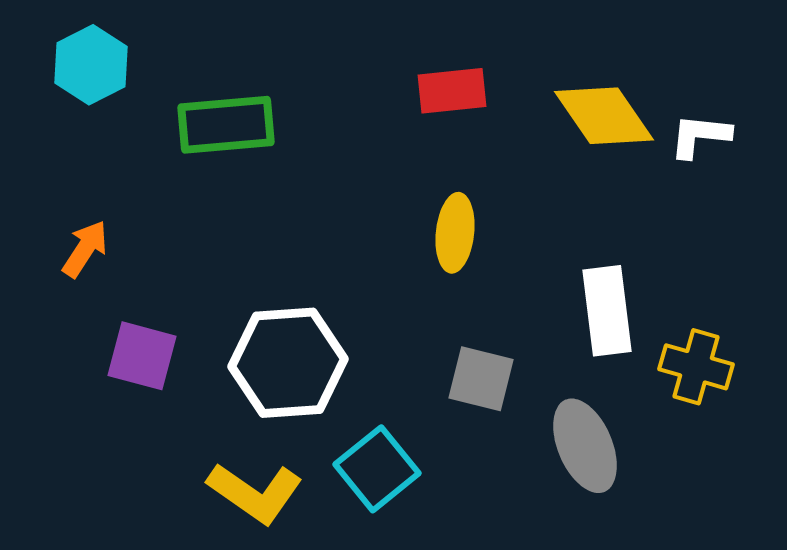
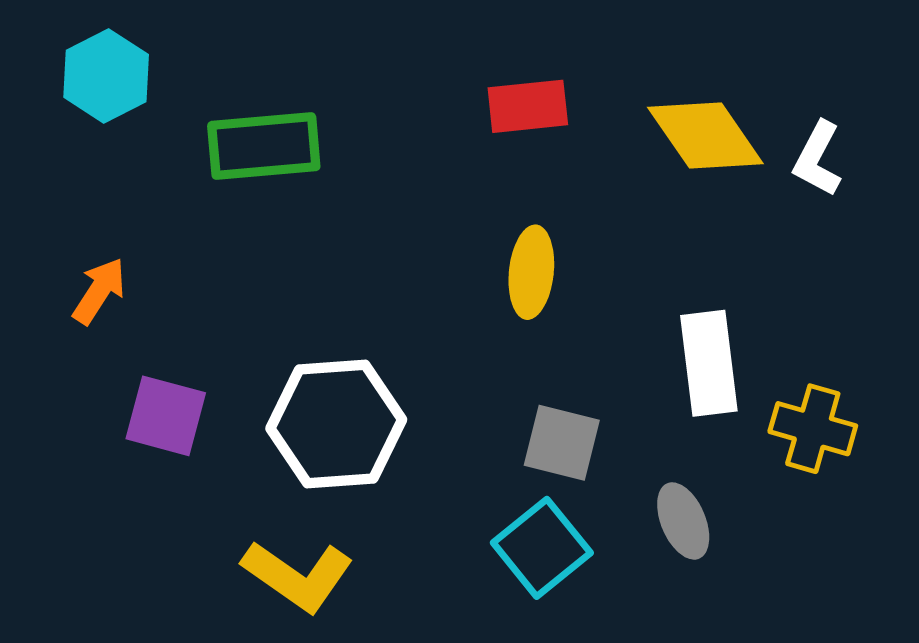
white L-shape: (700, 136) -> (818, 159), turned -68
gray ellipse: (585, 446) -> (683, 521), size x0.7
cyan square: (377, 469) -> (542, 548), moved

